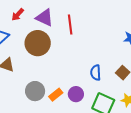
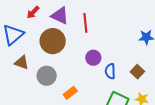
gray circle: (35, 91) -> (47, 76), moved
purple circle: (76, 94) -> (93, 58), moved

